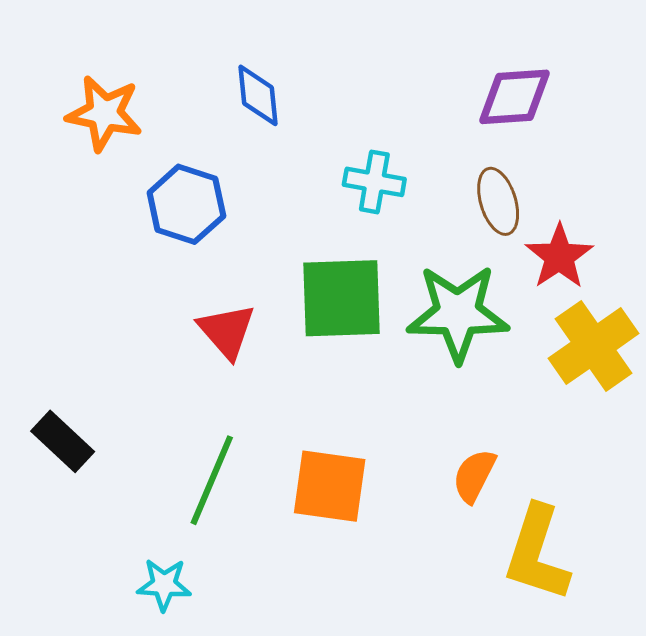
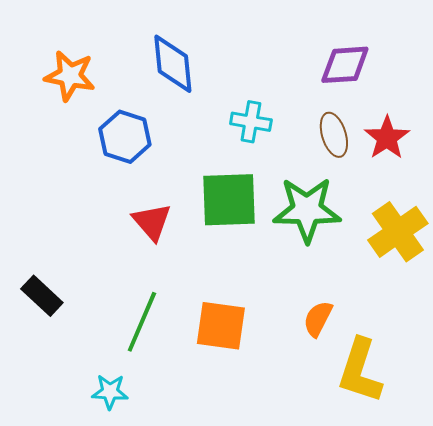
blue diamond: (258, 95) -> (173, 64), size x1.4
red star: (559, 256) -> (387, 138), moved

